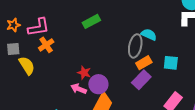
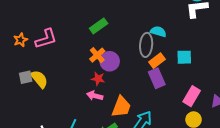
orange cross: (46, 45) -> (97, 55), moved
gray square: (13, 49) -> (26, 77), moved
purple rectangle: (141, 80) -> (157, 78), turned -60
purple circle: (98, 84) -> (110, 61), moved

